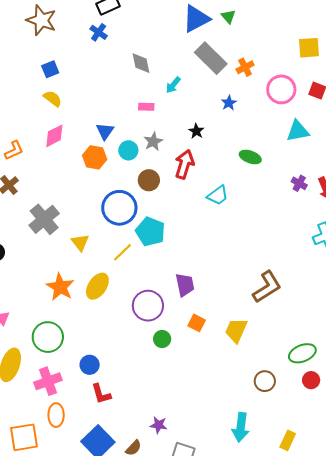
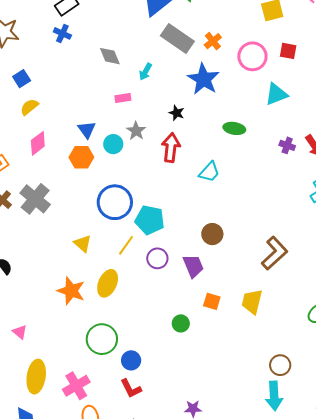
yellow semicircle: (53, 99) -> (29, 107), turned -66
blue star: (229, 103) -> (203, 79), size x2.0
brown circle: (149, 180) -> (212, 234), moved
gray cross: (44, 219) -> (35, 199), moved
purple circle: (148, 306) -> (157, 258), moved, size x0.7
green circle: (48, 337) -> (102, 339), moved
blue circle: (90, 365) -> (131, 360), moved
brown circle: (265, 381) -> (280, 365), moved

